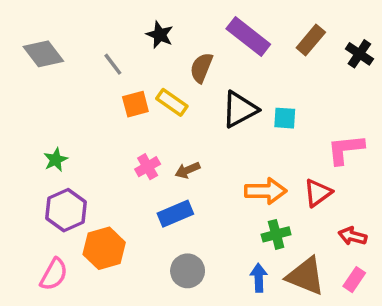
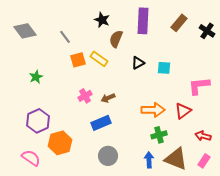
black star: (160, 35) -> (102, 20), moved
purple rectangle: (248, 36) -> (143, 21), turned 55
black triangle: (240, 109) -> (138, 63), size x0.6
green star: (56, 160) -> (36, 77), moved
pink semicircle: (54, 274) -> (31, 158), turned -84

